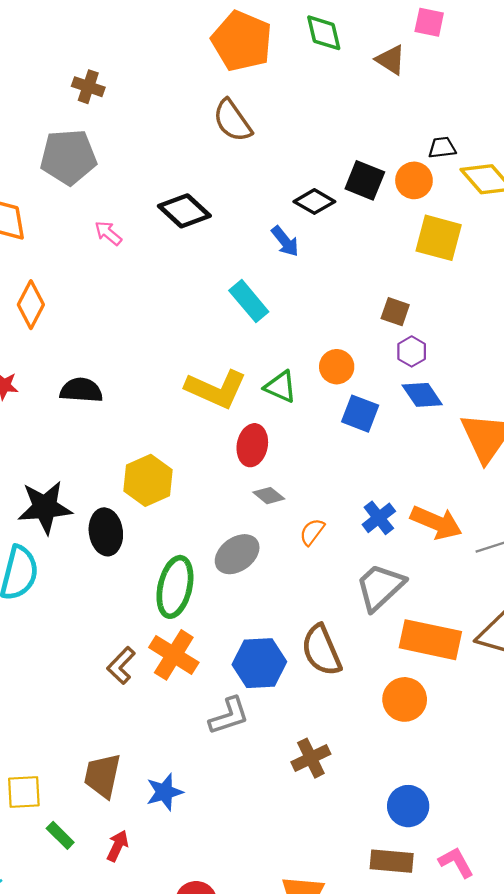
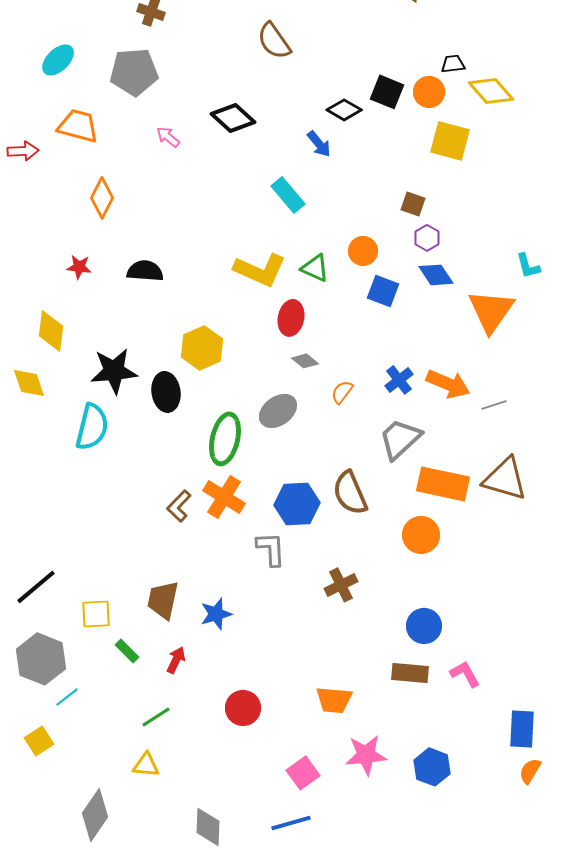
gray L-shape: (229, 716) -> (271, 549), turned -75

